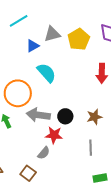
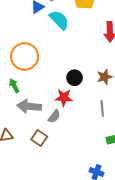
cyan semicircle: (46, 73) -> (59, 20), moved
gray arrow: (38, 115) -> (29, 106), moved

